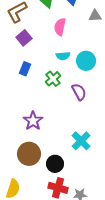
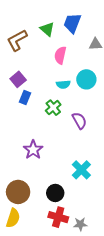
purple square: (24, 38) -> (18, 79), moved
cyan circle: (86, 61) -> (86, 79), moved
brown circle: (29, 154) -> (18, 192), moved

